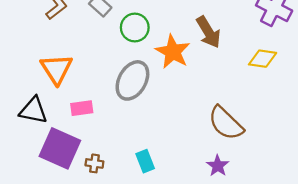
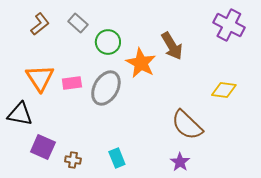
yellow diamond: (263, 59) -> (224, 90), moved
pink rectangle: (82, 108) -> (72, 83), moved
purple square: (60, 148) -> (43, 147), size x0.7

